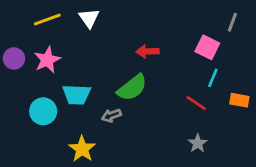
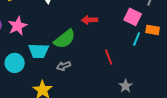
green semicircle: (132, 88) -> (65, 39), moved
orange rectangle: (239, 100) -> (153, 30), moved
red line: (196, 103) -> (109, 57), moved, turned 35

